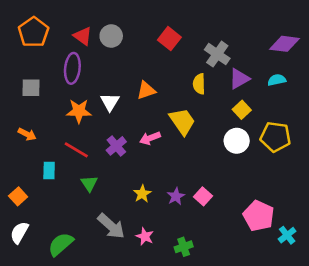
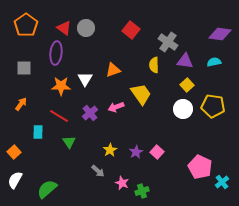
purple triangle: (239, 79) -> (185, 61), turned 36
orange arrow: (27, 134) -> (21, 104), turned -80
gray arrow: (111, 226) -> (98, 171), moved, size x0.6
pink star: (145, 236) -> (122, 183), moved

